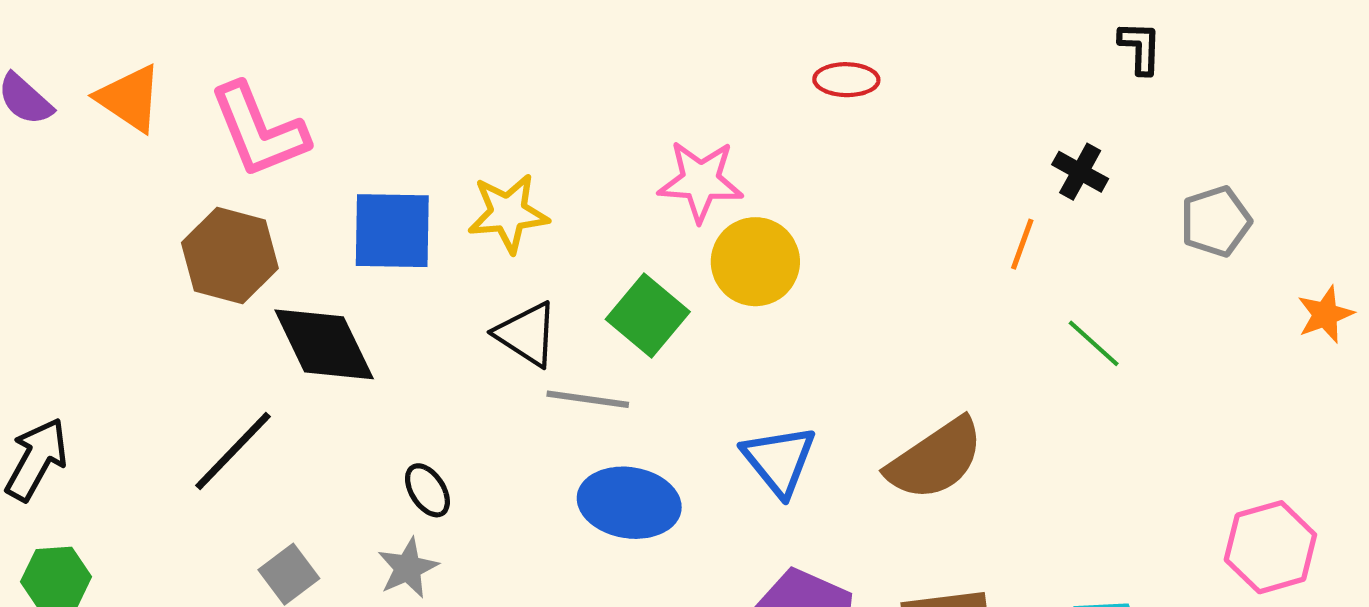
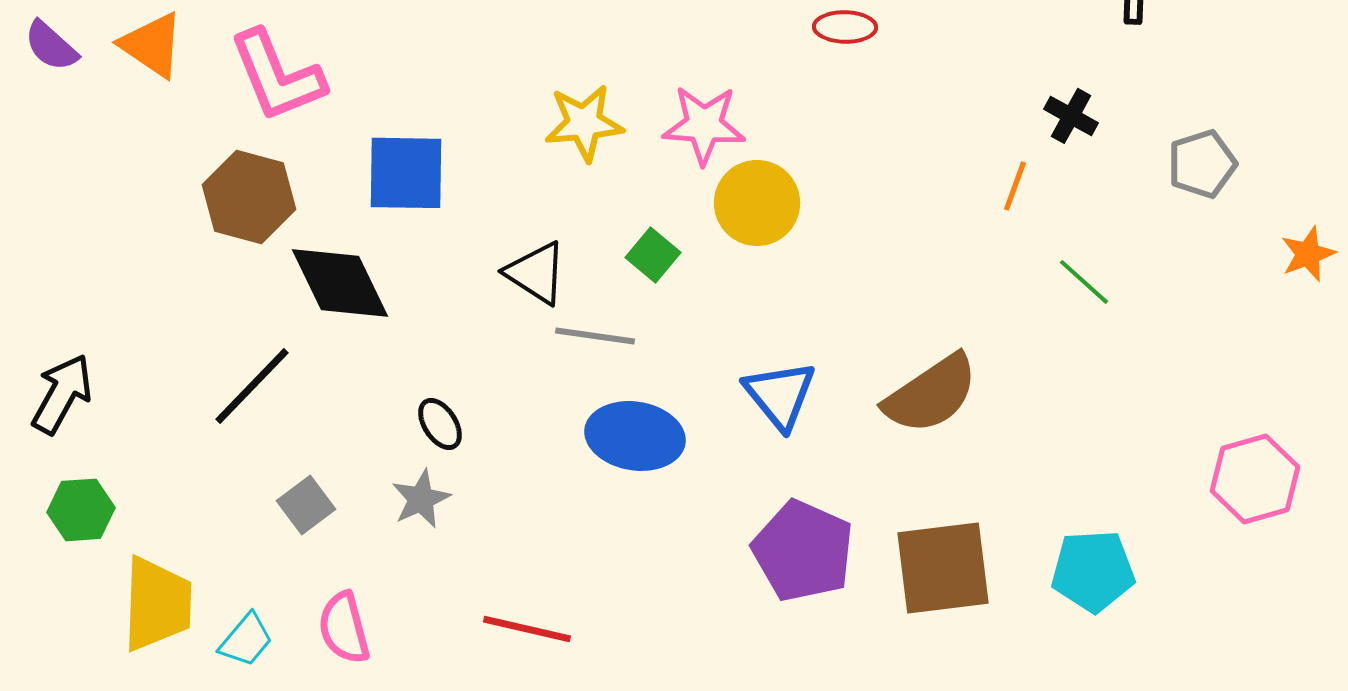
yellow star: (508, 213) -> (584, 123), moved
green square: (648, 315) -> (653, 255), size x0.7

